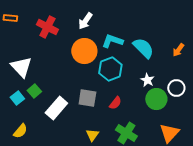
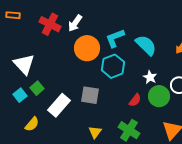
white arrow: (85, 21) -> (75, 23), moved
cyan L-shape: (112, 41) -> (115, 38), turned -40
red semicircle: (115, 103) -> (135, 100), moved
yellow semicircle: (20, 131) -> (32, 124), moved

